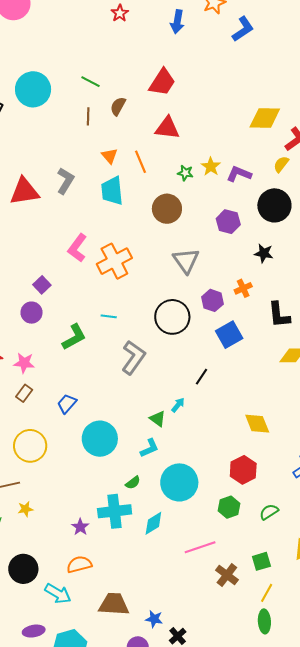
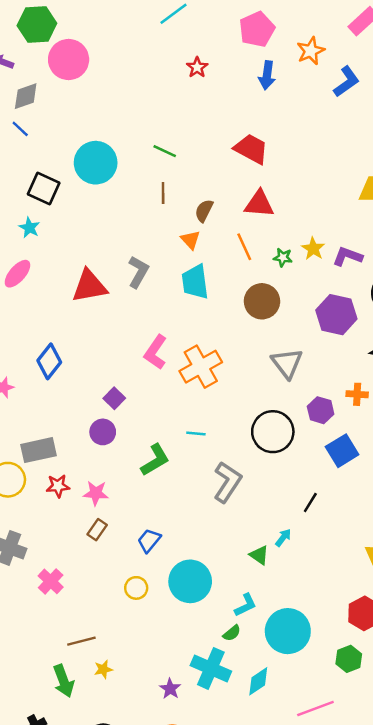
red trapezoid: (162, 82) -> (251, 149), turned -92
brown semicircle: (118, 106) -> (204, 211), moved
orange line: (141, 162) -> (244, 247), moved
purple hexagon: (228, 222) -> (336, 315), size x1.4
orange cross: (243, 288) -> (357, 394), turned 30
yellow circle: (30, 446) -> (136, 588), moved, size x0.6
cyan L-shape: (149, 448) -> (246, 605), moved
cyan cross: (115, 511) -> (211, 668), turned 32

